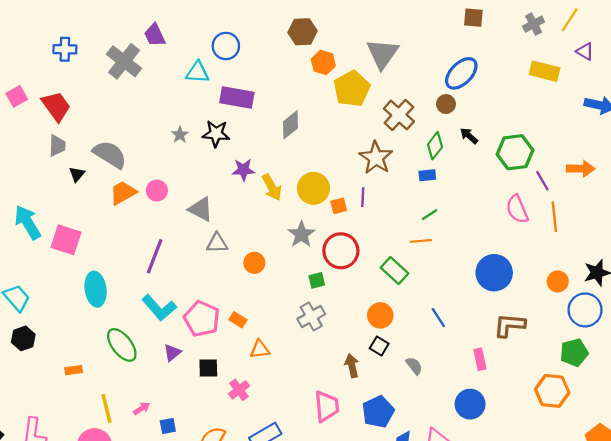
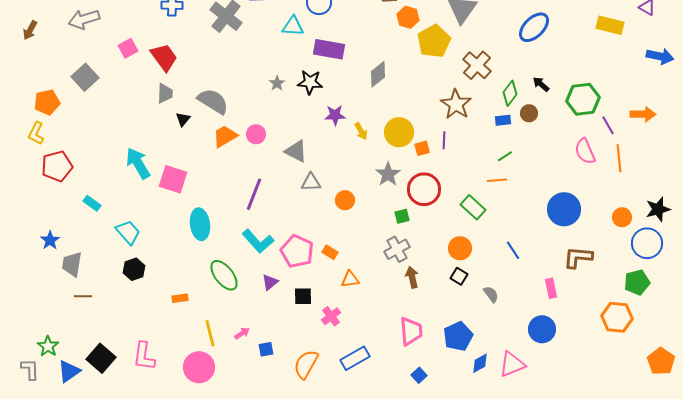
brown circle: (446, 104) -> (529, 113), moved
yellow arrow: (272, 187) -> (361, 131), size x0.7
brown arrow: (352, 366) -> (412, 277), moved

